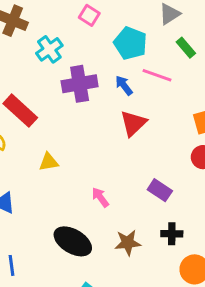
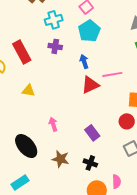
cyan pentagon: (130, 43) -> (89, 31), moved
pink line: (157, 75) -> (112, 74), moved, turned -48
purple cross: (80, 84) -> (55, 46), moved, size x0.6
blue arrow: (124, 85) -> (84, 61), moved

